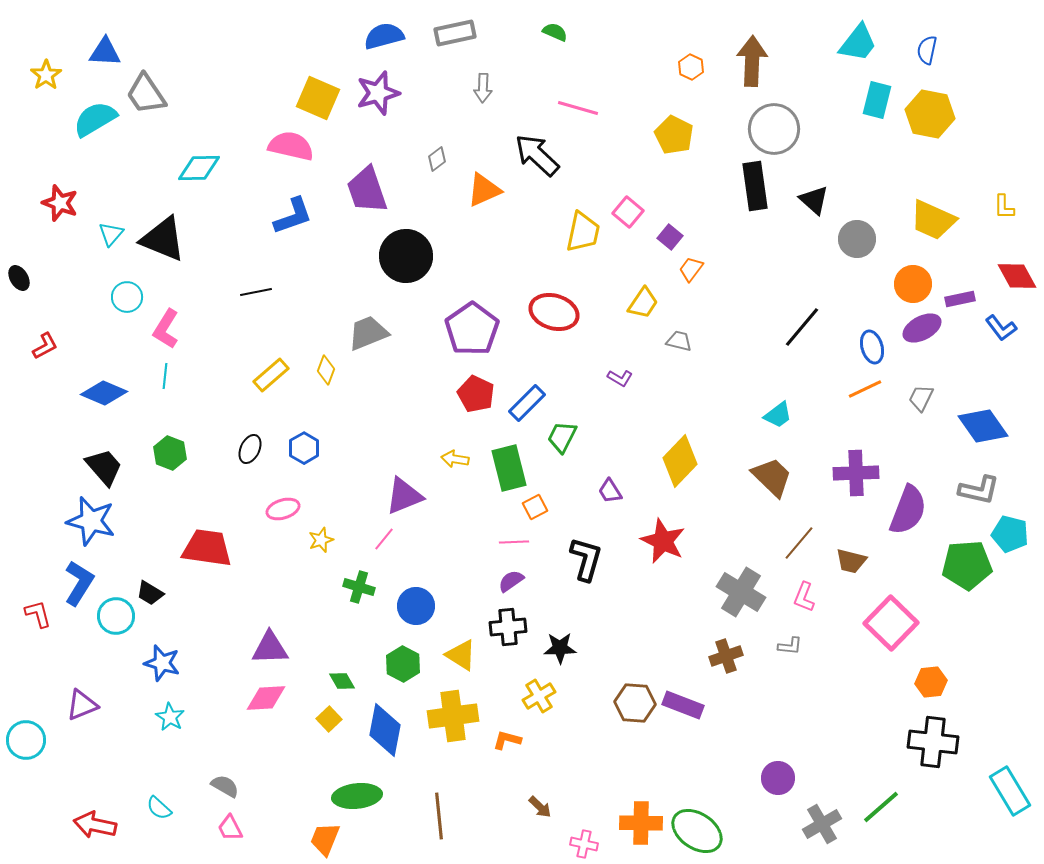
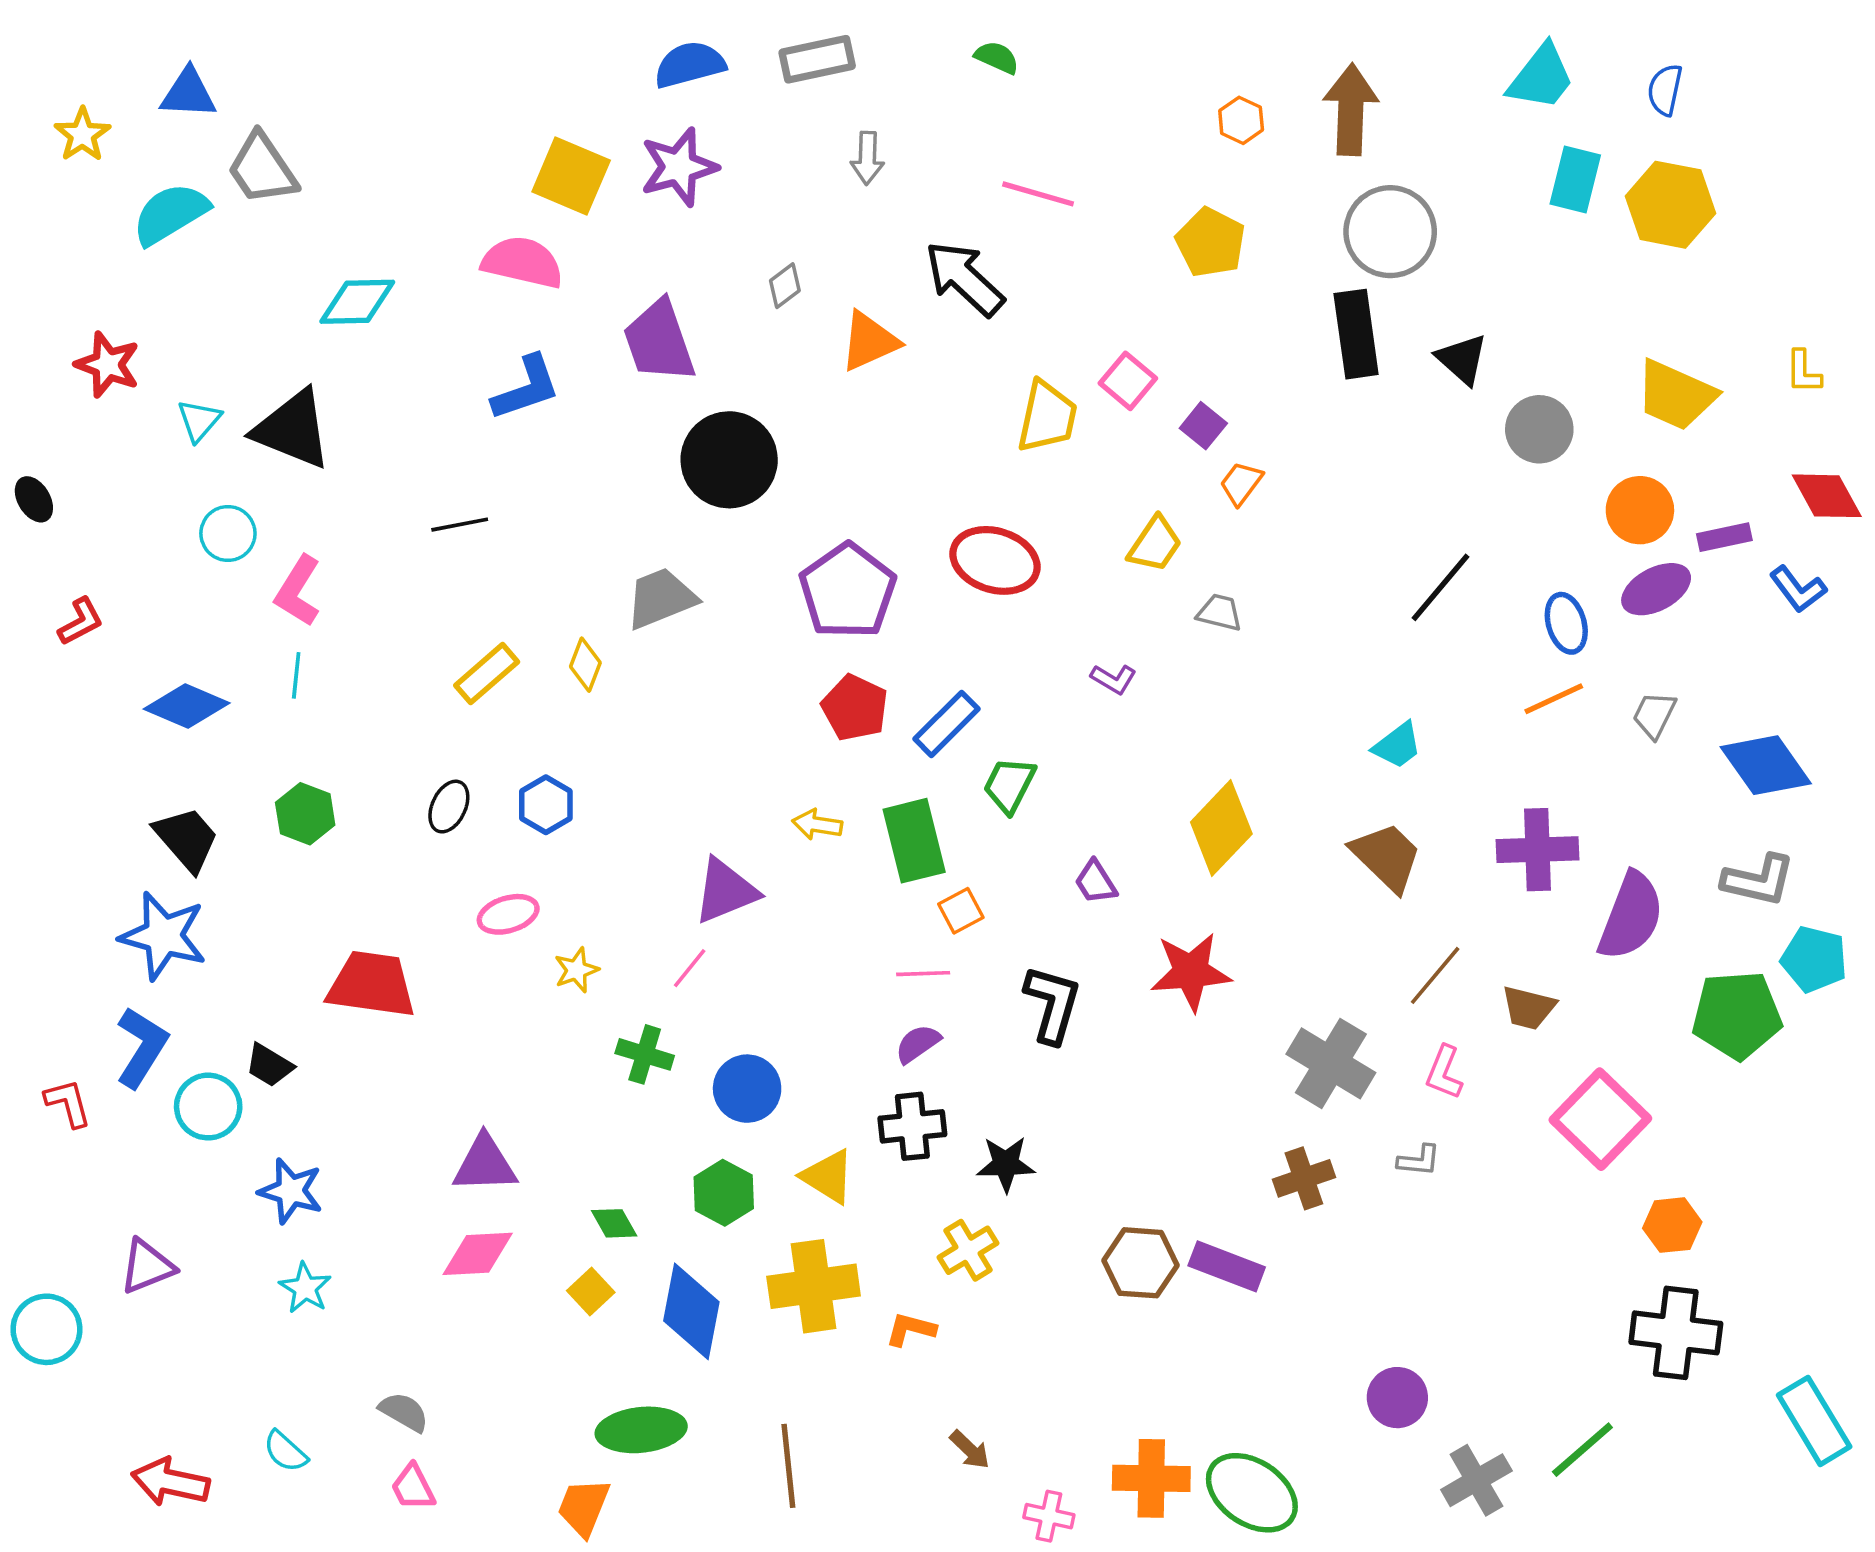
red star: (663, 541) -> (1191, 972), turned -30

